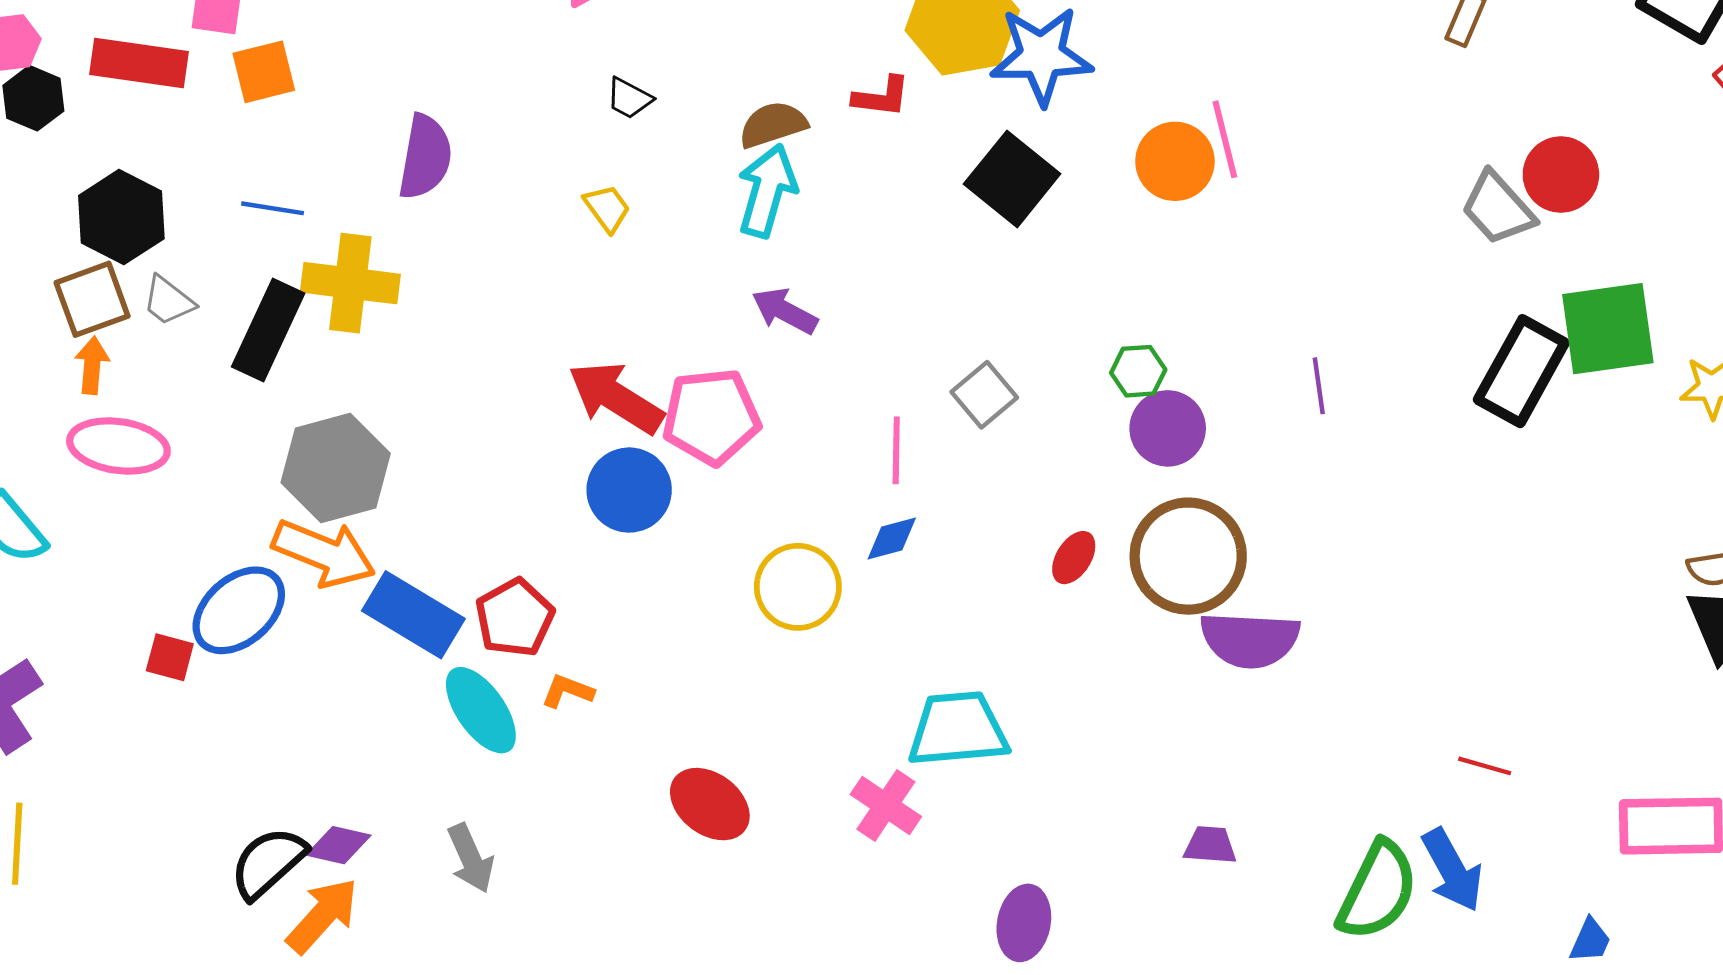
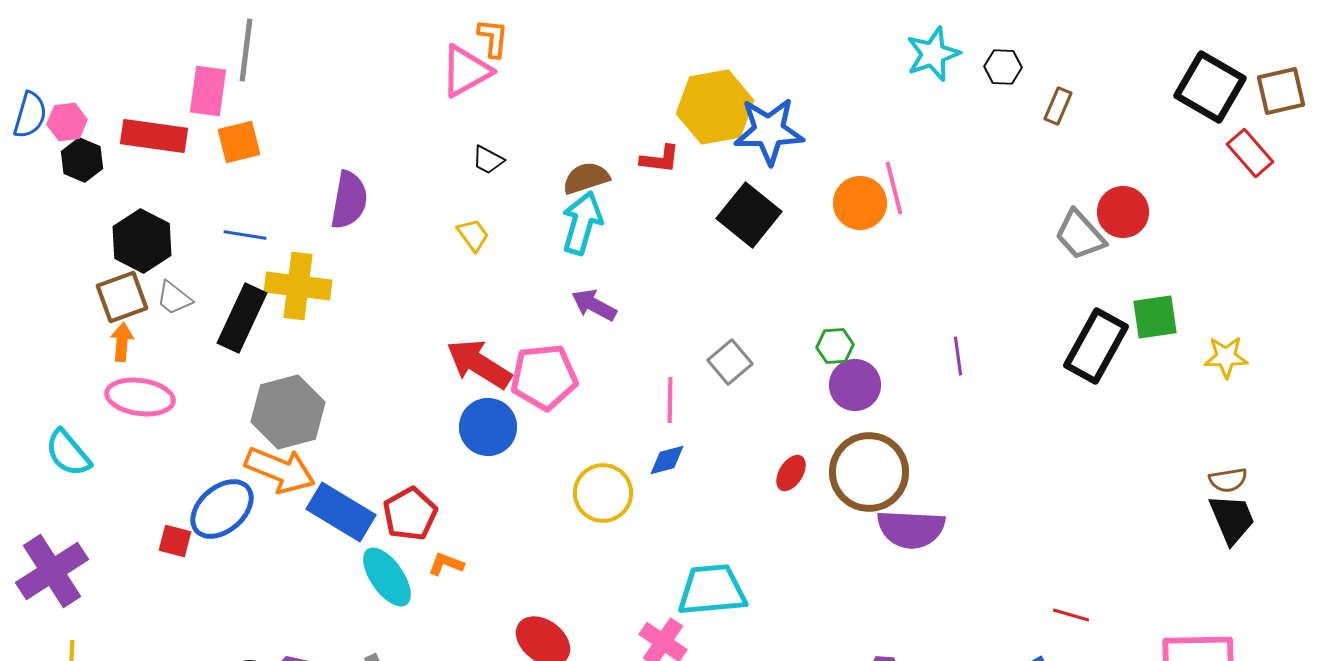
green square: (1608, 329) -> (1155, 317), size x0.7

